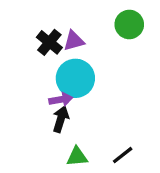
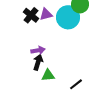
cyan circle: (75, 78) -> (68, 17), moved
green triangle: (77, 157) -> (48, 75), moved

